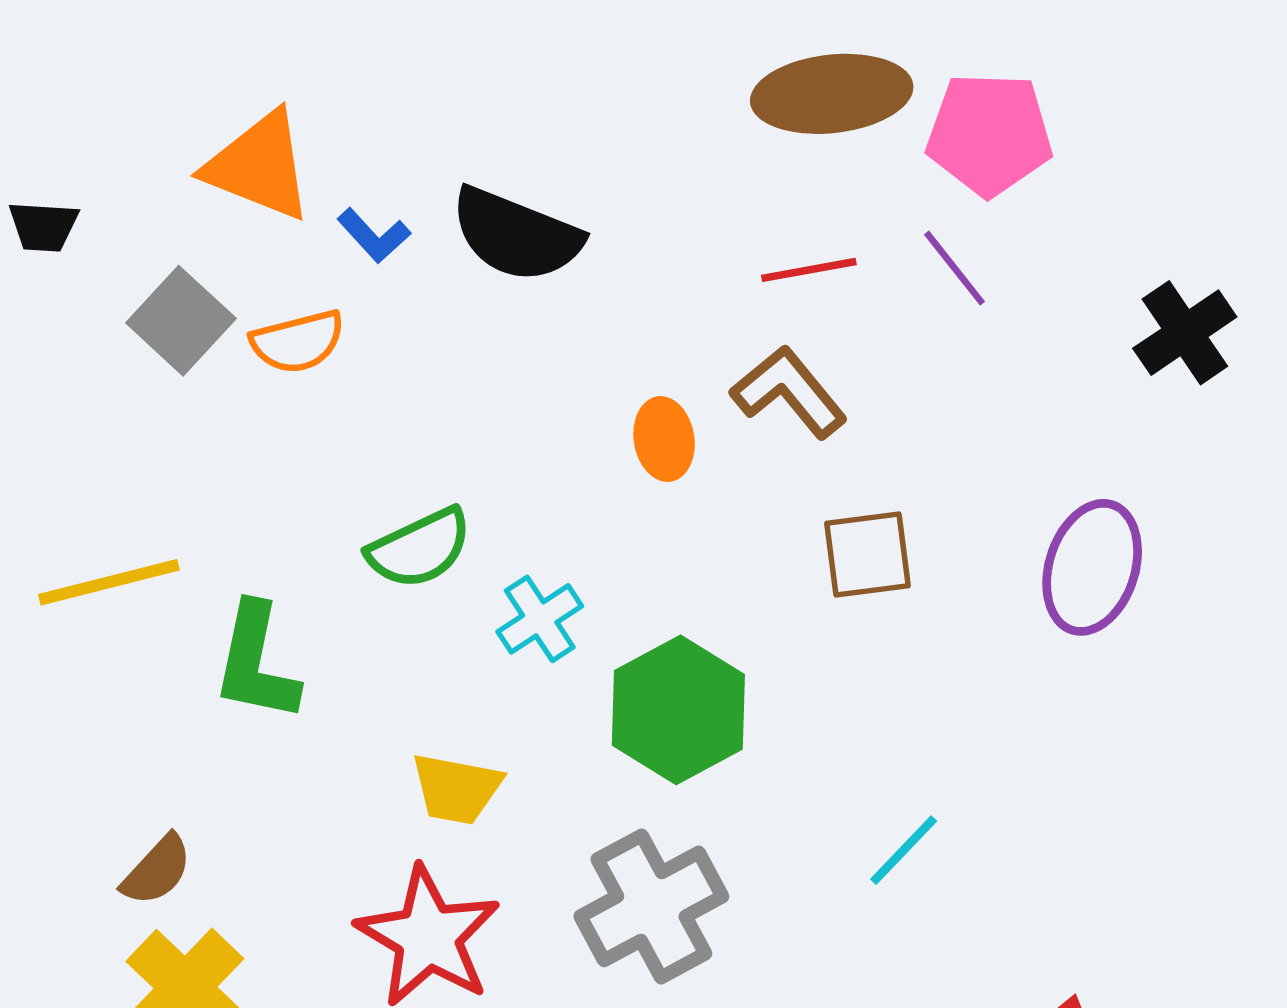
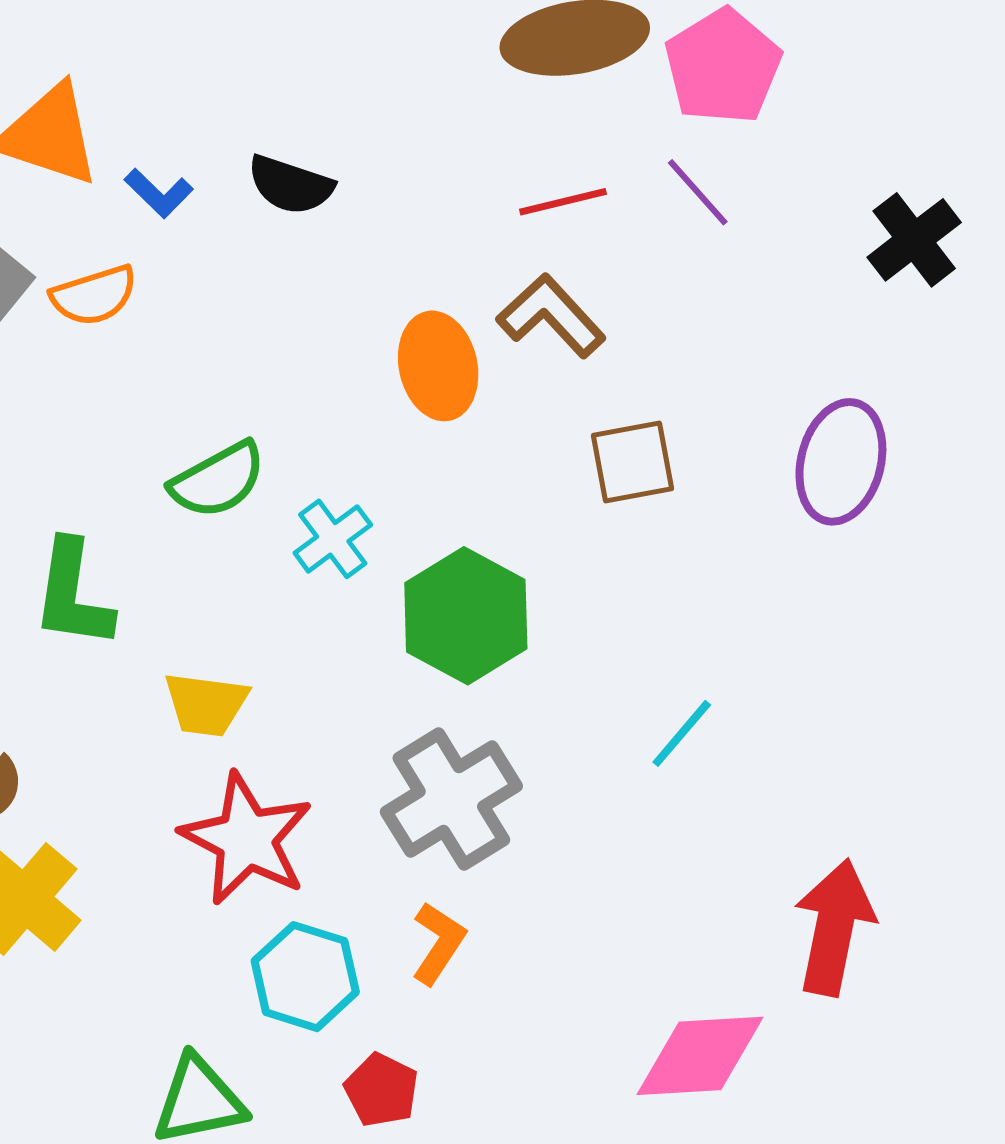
pink pentagon: (989, 134) -> (723, 67), turned -30
black semicircle: (516, 235) -> (290, 185), size x0.7
orange ellipse: (664, 439) -> (438, 366), size x1.4
yellow trapezoid: (456, 789) -> (206, 704), moved

